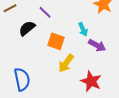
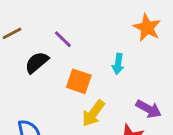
cyan arrow: (83, 29) -> (118, 64), turned 32
purple arrow: (97, 45) -> (149, 109), moved

